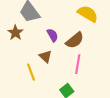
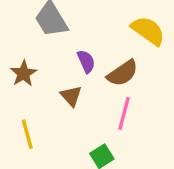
brown star: (15, 33) -> (23, 74), moved
yellow line: (31, 72) -> (27, 134), moved

